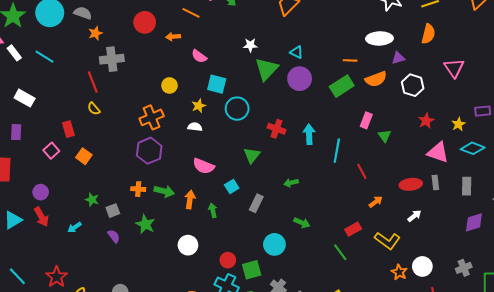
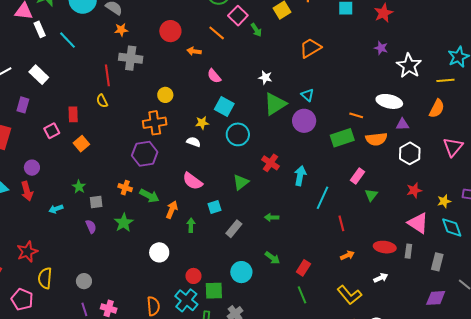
yellow circle: (169, 85) -> (165, 95), moved
cyan diamond: (473, 148) -> (452, 227), turned 35
red rectangle: (353, 229) -> (303, 268), moved, turned -42

